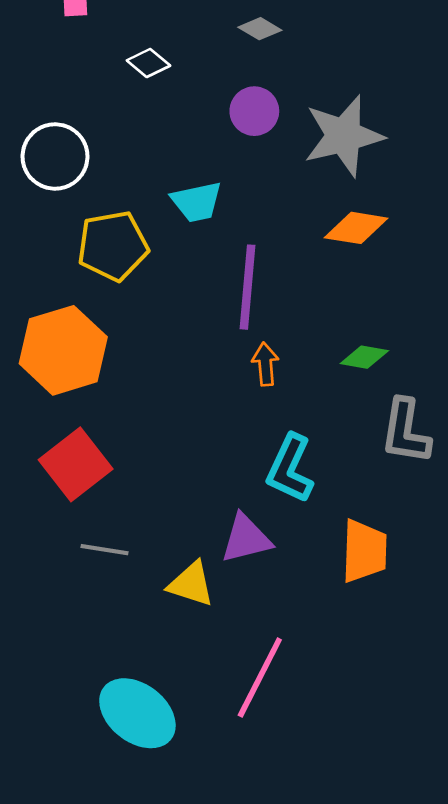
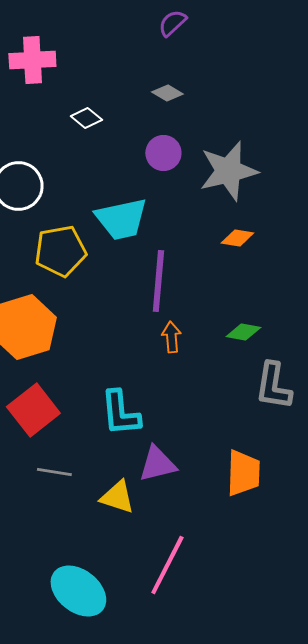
cyan trapezoid: (197, 202) -> (121, 219), size x1.4
orange diamond: (356, 228) -> (237, 238), size x0.7
cyan L-shape: (290, 469) -> (120, 413), moved, turned -30

